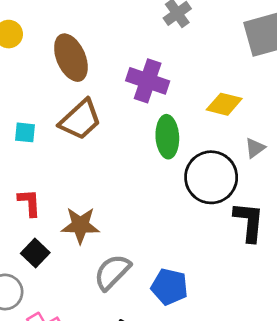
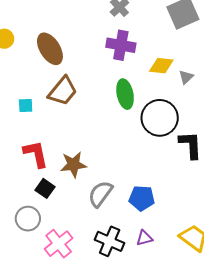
purple cross: (148, 81) -> (121, 45), moved
gray triangle: (255, 148) -> (186, 77), moved
red L-shape: (29, 203) -> (36, 154), size x1.4

